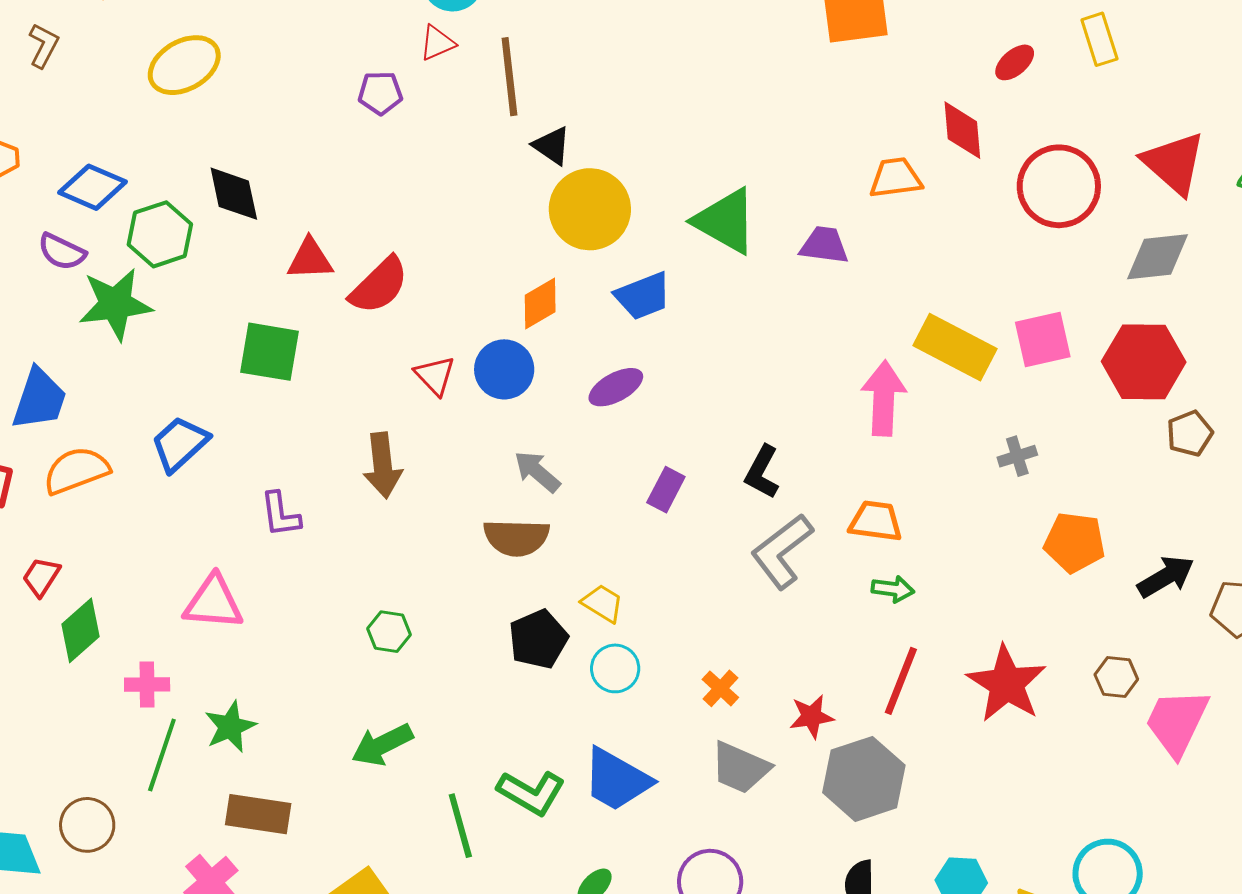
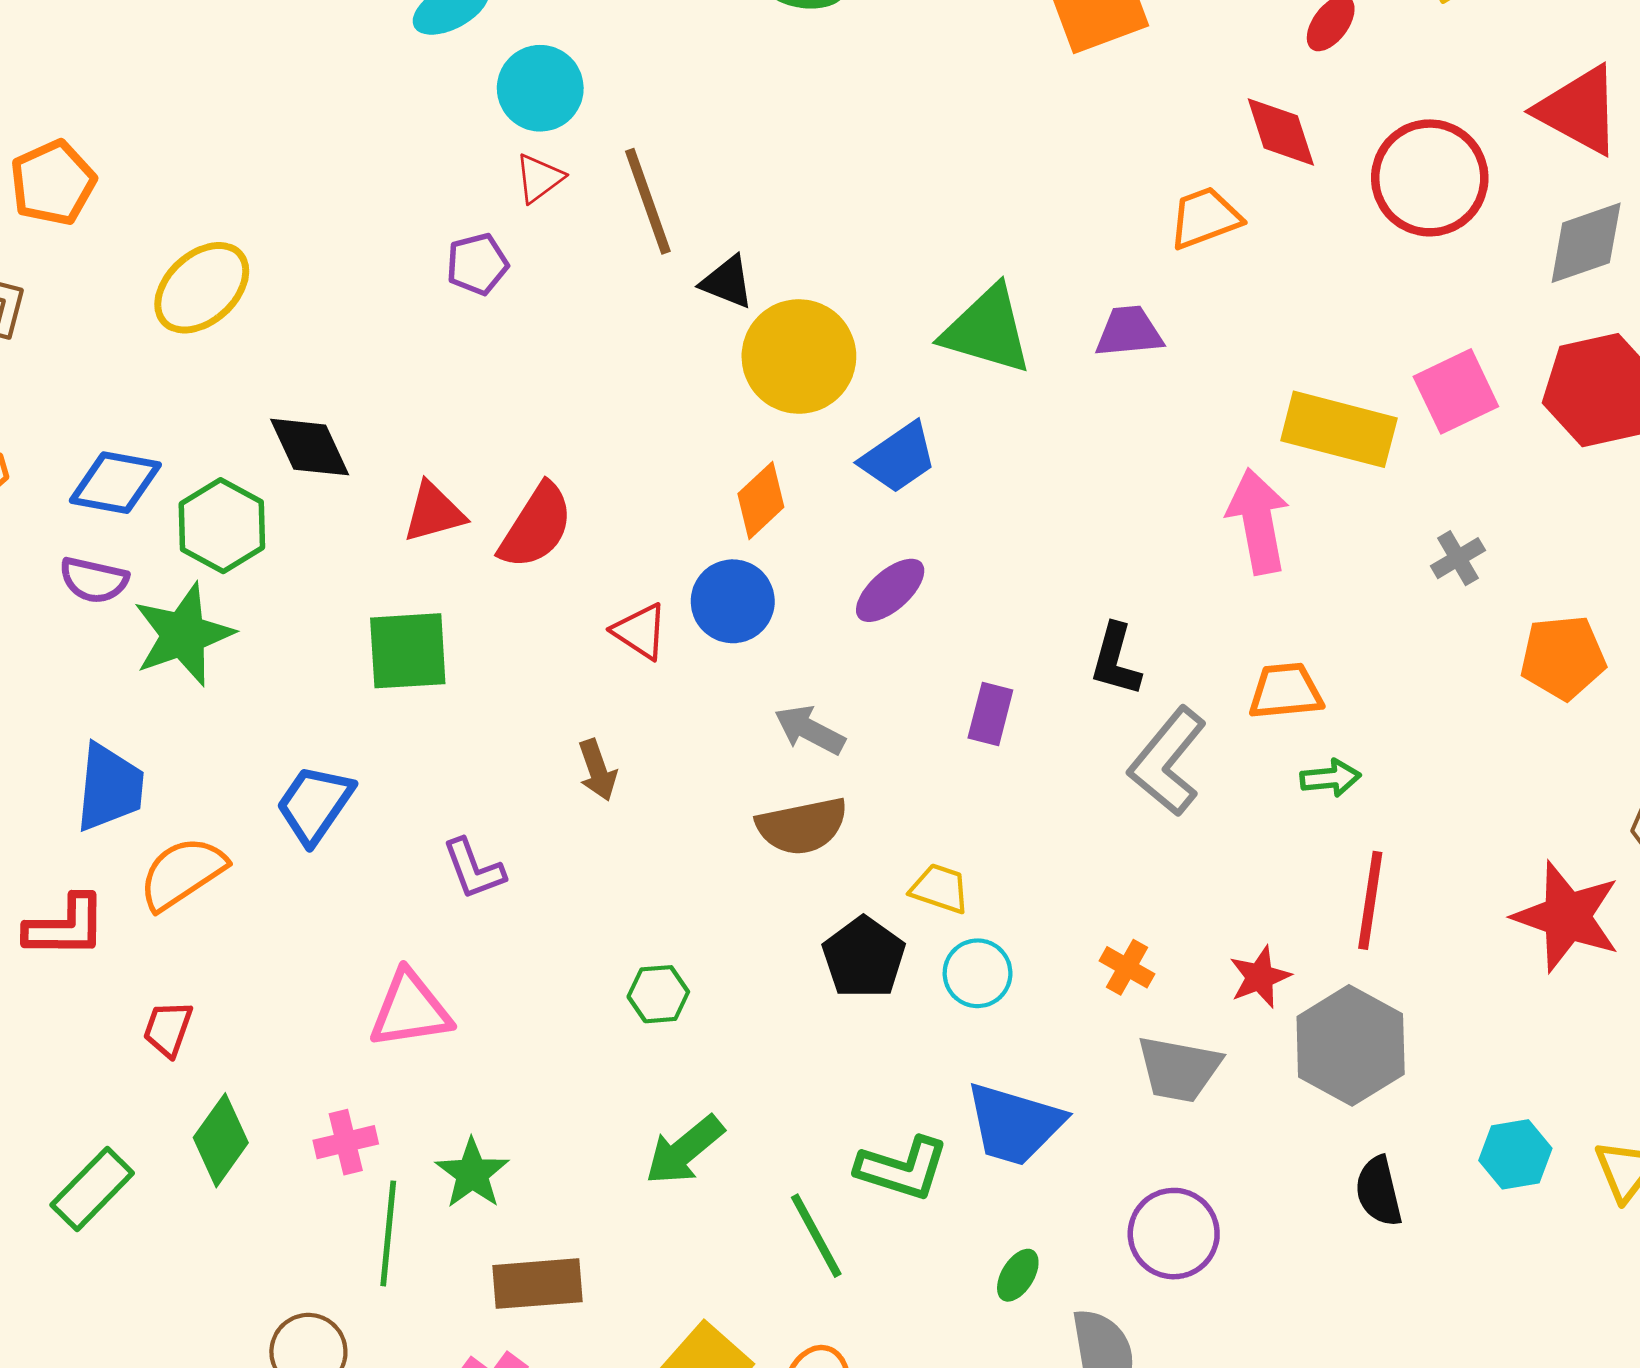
brown arrow: (383, 465) -> (597, 770), size x0.7
green diamond: (81, 630) -> (221, 1140), moved
red star: (1006, 684) -> (1567, 917), moved

